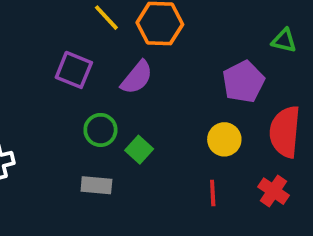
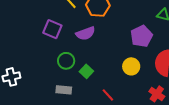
purple semicircle: (137, 77) -> (86, 33), turned 30
red line: (213, 193) -> (108, 95), moved, turned -40

